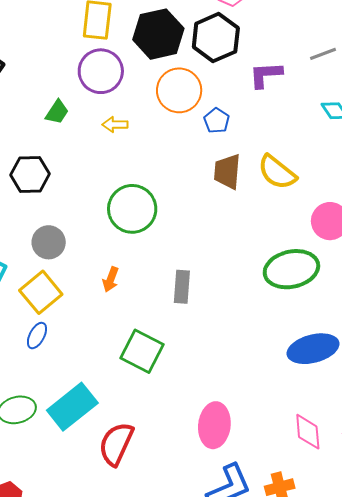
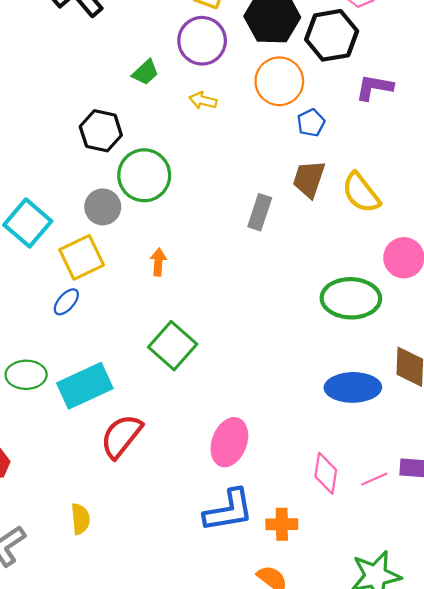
green circle: (132, 209) -> (144, 175), moved
orange arrow: (111, 279) -> (158, 262), turned 150
gray rectangle: (182, 287) -> (260, 212), moved

